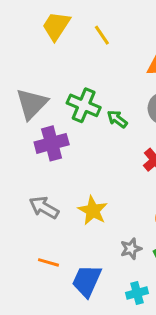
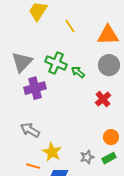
yellow line: (102, 35) -> (70, 26), moved
yellow star: (93, 211) -> (52, 152), moved

